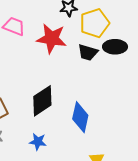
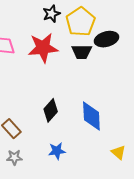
black diamond: (42, 101) -> (51, 110), size x0.7

